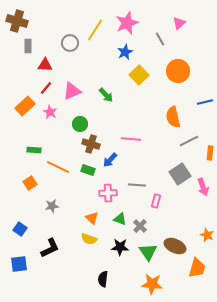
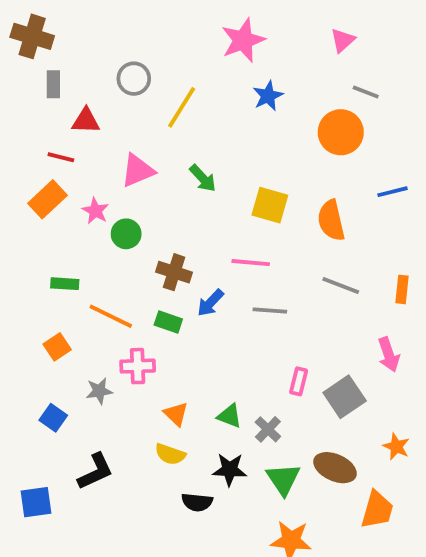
yellow line: (95, 30) -> (182, 107), moved
gray line: (160, 39) -> (366, 92), moved, turned -40
blue star: (125, 52) -> (268, 96), moved
yellow square: (139, 75) -> (270, 205), moved, turned -30
red line: (46, 88) -> (61, 157), moved, turned 64
green circle: (80, 124) -> (126, 234), moved
gray line: (189, 141) -> (341, 286), moved, turned 48
gray square: (180, 174) -> (345, 397), moved
gray line: (137, 185) -> (270, 310), moved
pink cross: (108, 193) -> (138, 366), moved
blue square: (20, 229) -> (53, 418), moved
black semicircle: (103, 279) -> (197, 502), moved, turned -91

